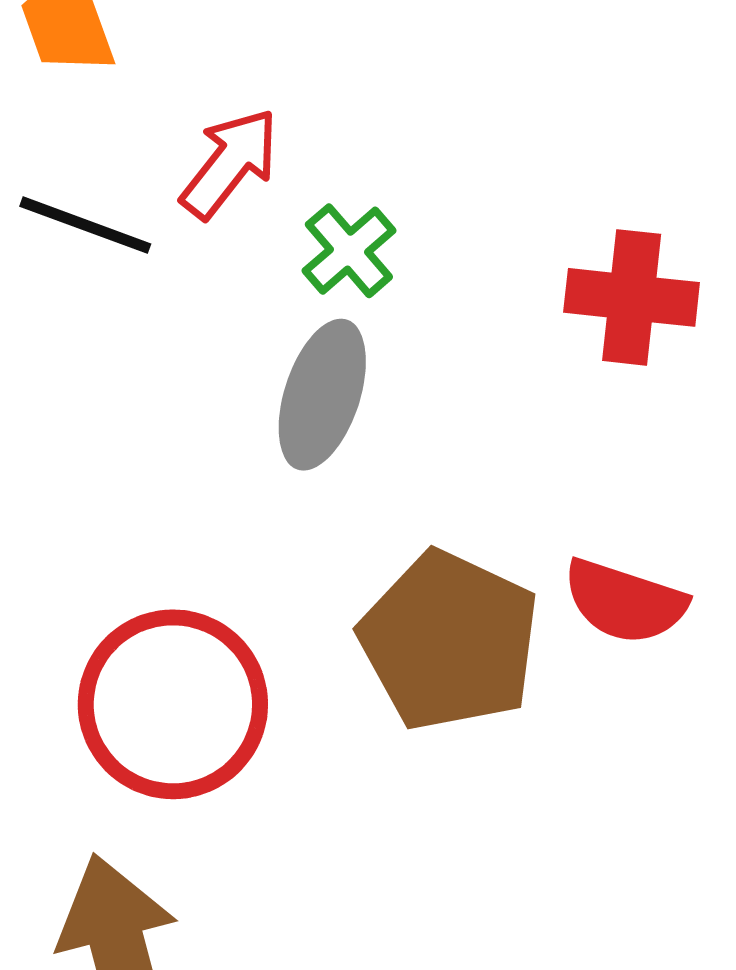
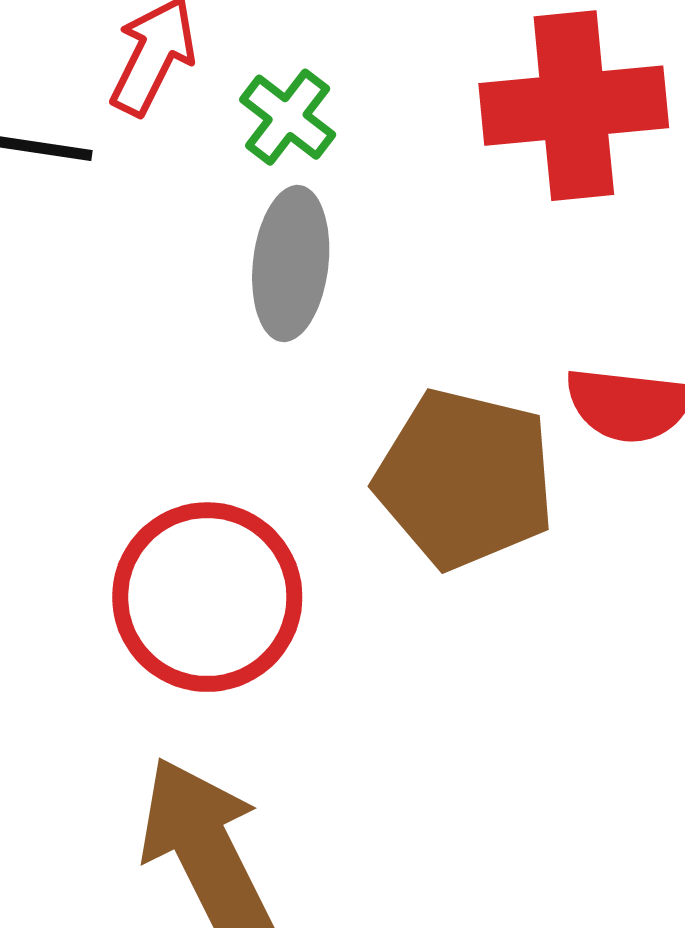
red cross: (632, 297) -> (574, 106), size x1.4

